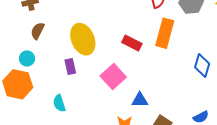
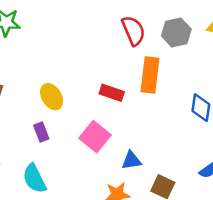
yellow ellipse: (83, 39) -> (52, 97), size x0.7
cyan semicircle: (59, 103) -> (34, 179), size x1.4

